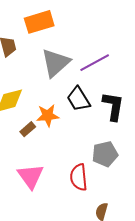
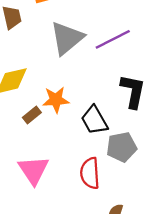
black trapezoid: (78, 99) -> (94, 120), moved

